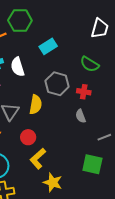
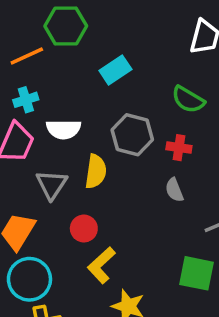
white semicircle: (18, 67) -> (64, 129), moved, turned -72

